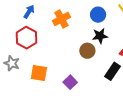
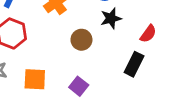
brown circle: (87, 51) -> (81, 40), moved

